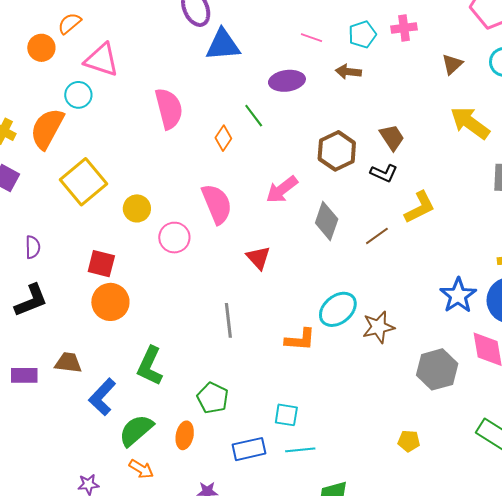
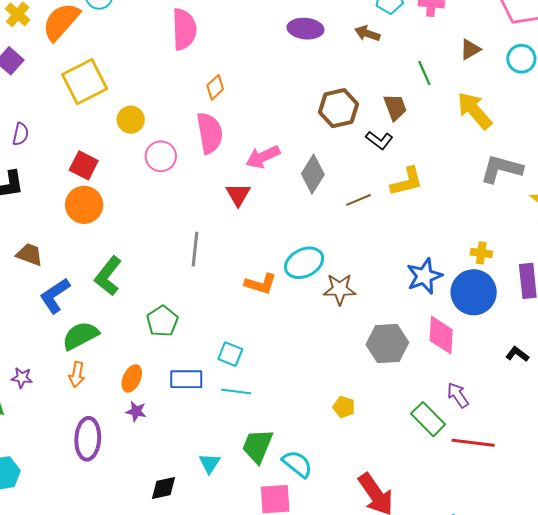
green line: (254, 116) -> (424, 73), moved
orange diamond: (223, 138) -> (215, 87), moved
pink arrow: (282, 190) -> (263, 157), moved
orange ellipse: (185, 435) -> (132, 378), moved
orange arrow: (141, 469) -> (77, 375), turned 55

